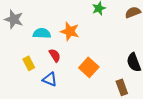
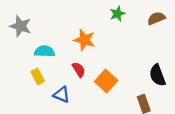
cyan semicircle: (42, 33) -> (44, 51), moved
red semicircle: (55, 55) -> (79, 70), moved

